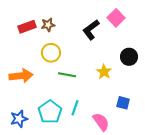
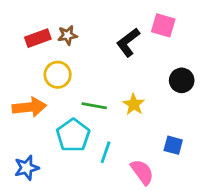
pink square: (116, 18) -> (163, 25), turned -30
yellow circle: (51, 53) -> (58, 75), moved
yellow star: (104, 72) -> (134, 104), moved
cyan pentagon: (50, 112) -> (73, 135), moved

